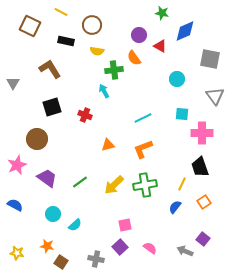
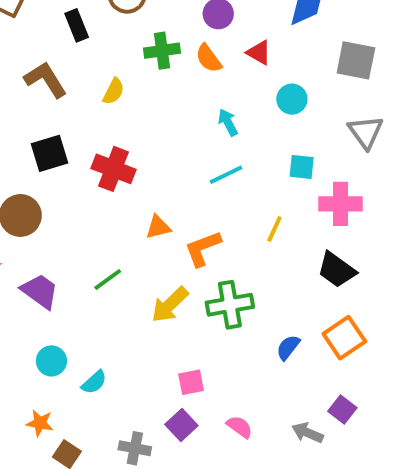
black rectangle: (66, 41) -> (77, 25), turned 56
red triangle: (160, 46) -> (259, 53), moved
yellow semicircle: (97, 51) -> (114, 91), moved, turned -72
green cross: (114, 70) -> (162, 51), moved
cyan arrow: (104, 91) -> (228, 122), moved
red cross: (85, 115) -> (114, 169), size x1.5
orange L-shape: (143, 149) -> (203, 248), moved
black trapezoid: (200, 167) -> (337, 270), turned -35
green line: (80, 182) -> (108, 279), moved
yellow line: (182, 184) -> (274, 229), moved
orange square: (204, 202) -> (344, 338), size x1.5

